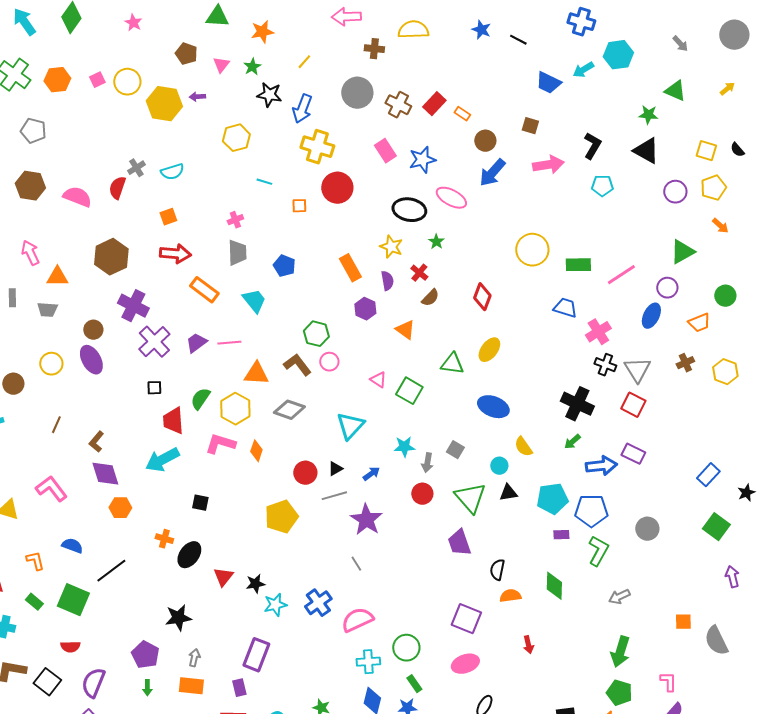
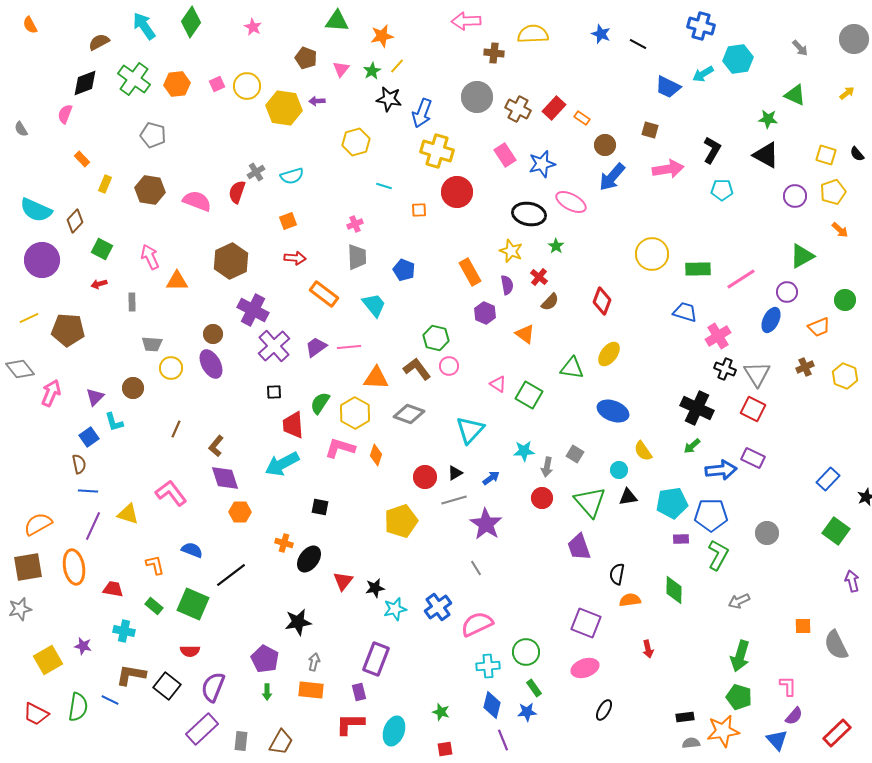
yellow line: (304, 62) -> (397, 66), moved
red arrow: (175, 254) -> (295, 258), size x0.7
gray trapezoid: (47, 310) -> (152, 344), moved

